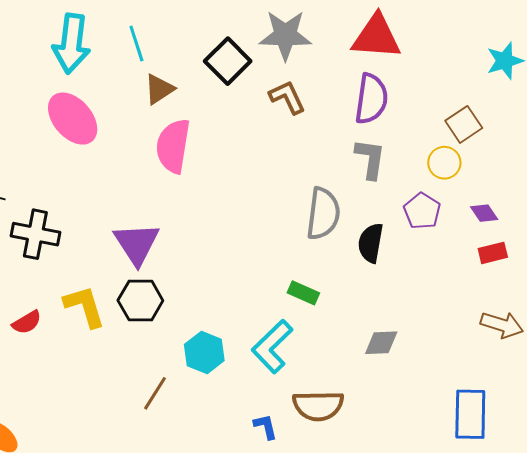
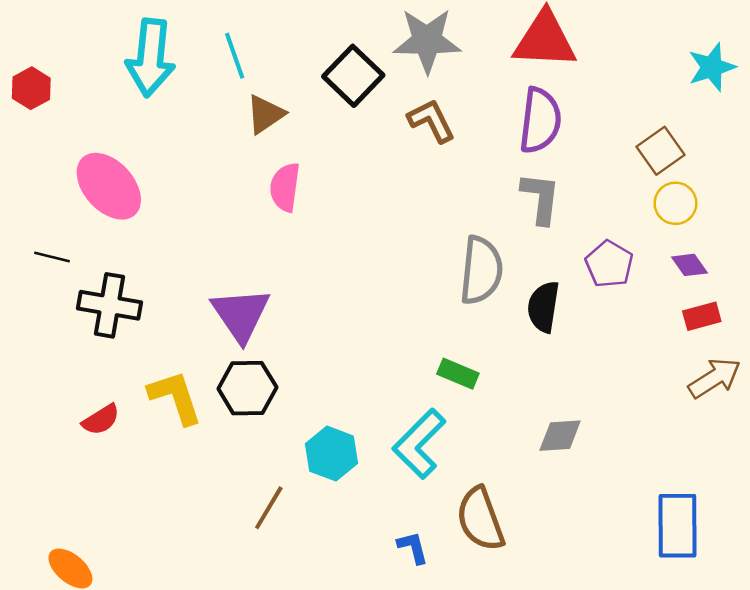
pink ellipse: (73, 119) -> (109, 186), moved
pink semicircle: (173, 146) -> (285, 187), size x0.7
yellow circle: (444, 163) -> (675, 203), moved
brown arrow: (502, 325) -> (715, 378), moved, turned -48
brown semicircle: (318, 406) -> (480, 519), turned 72

